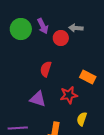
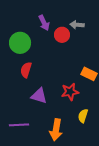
green circle: (21, 29) -> (20, 43), moved
red semicircle: (46, 69) -> (26, 70), moved

